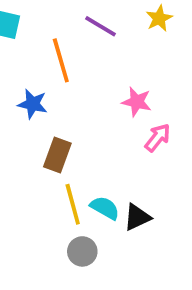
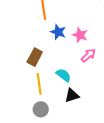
blue star: (33, 104) -> (58, 32), moved
cyan semicircle: (105, 208) -> (64, 75), moved

